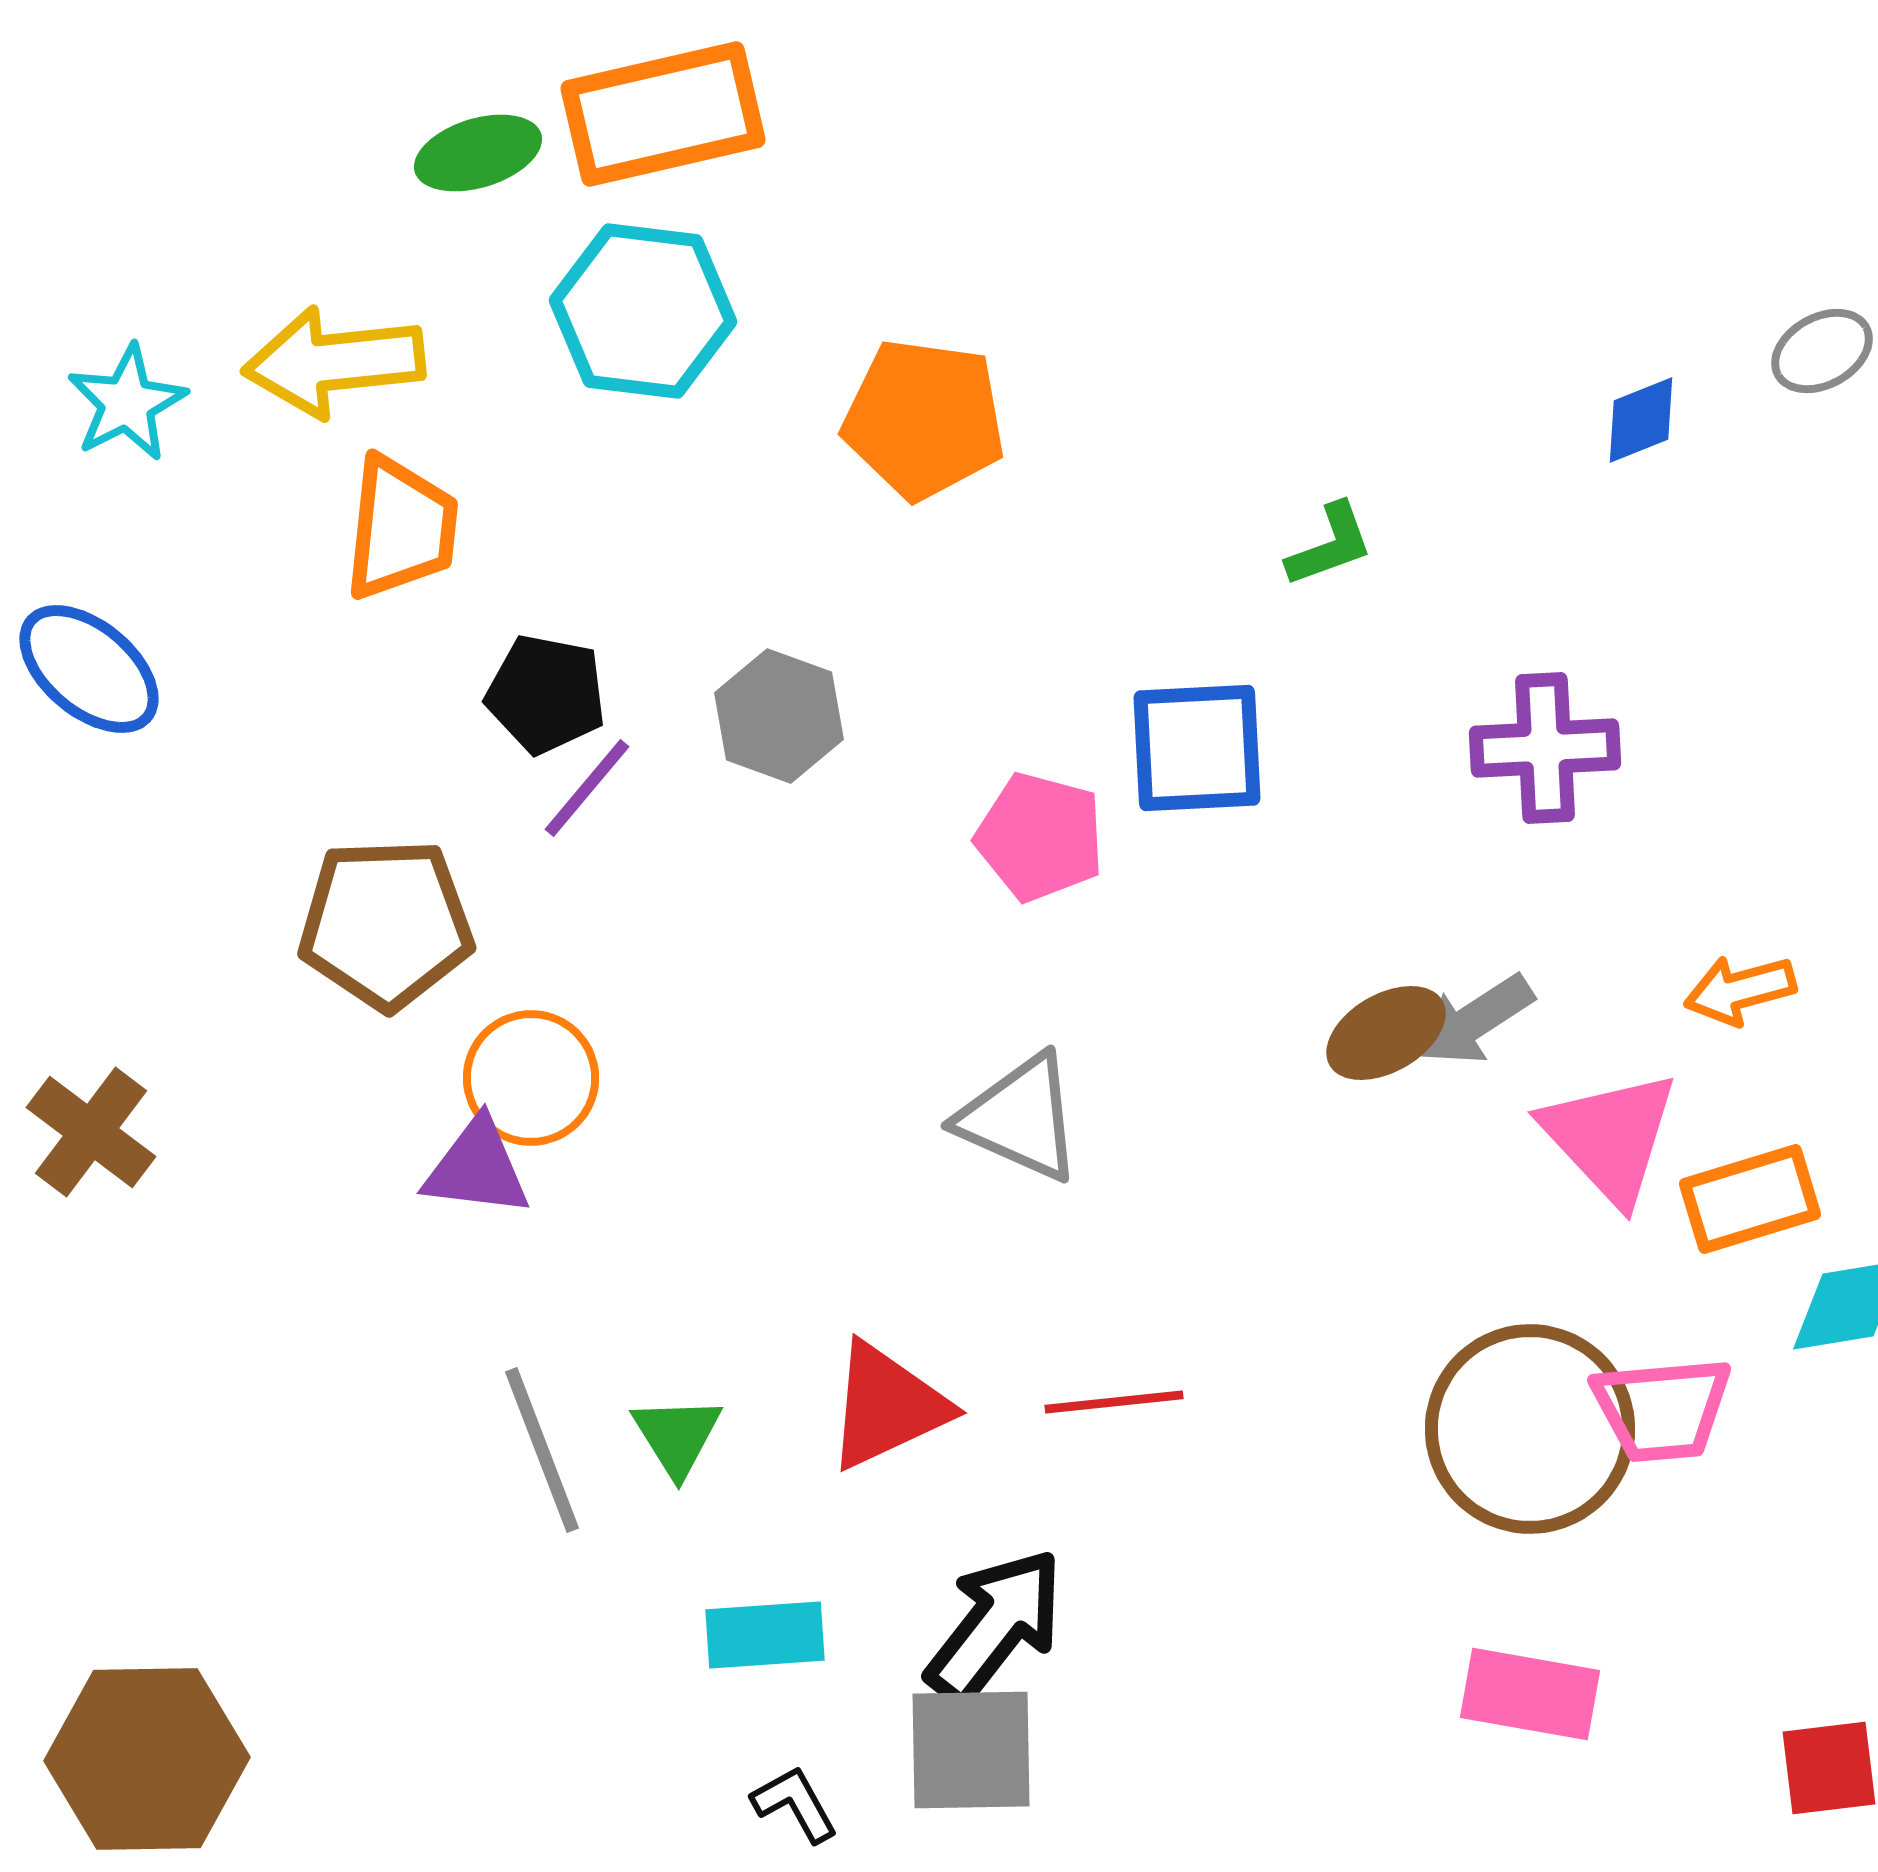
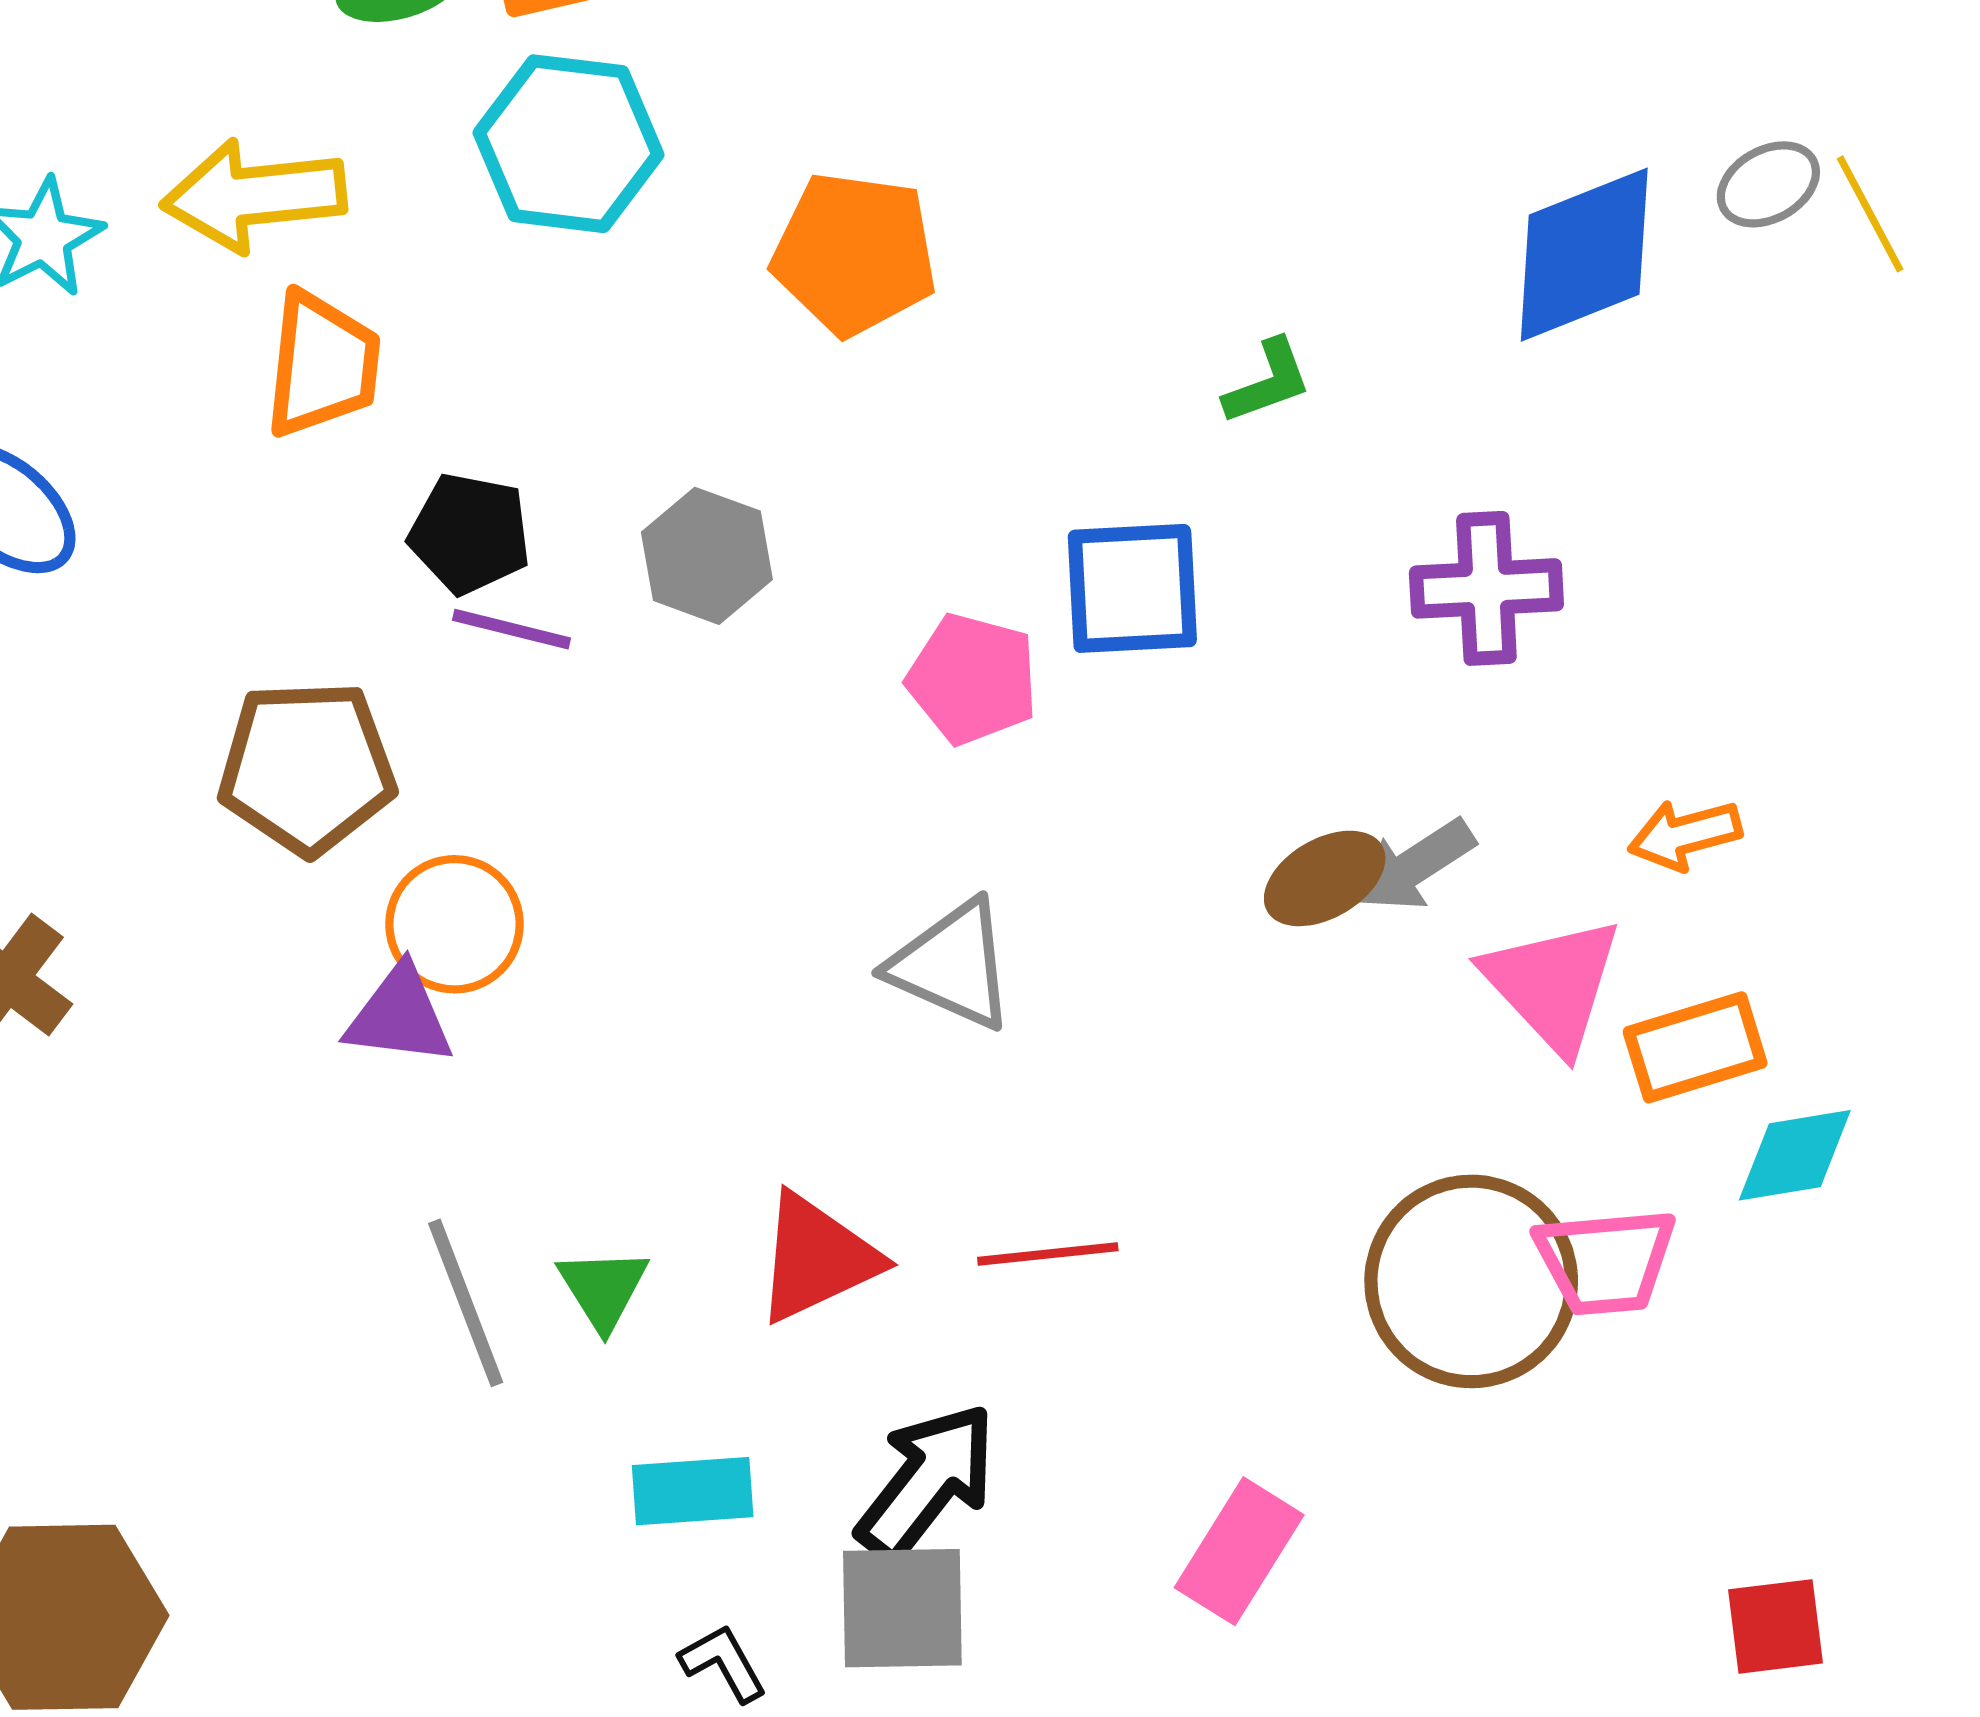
blue diamond: (1641, 420) -> (1584, 255), size x2.0
purple line: (587, 788) -> (512, 629), turned 64
pink rectangle: (1530, 1694) -> (1239, 1551), moved, turned -68

